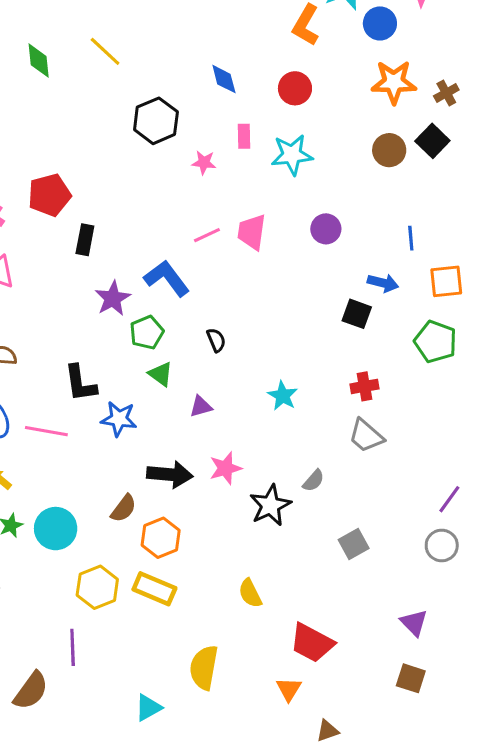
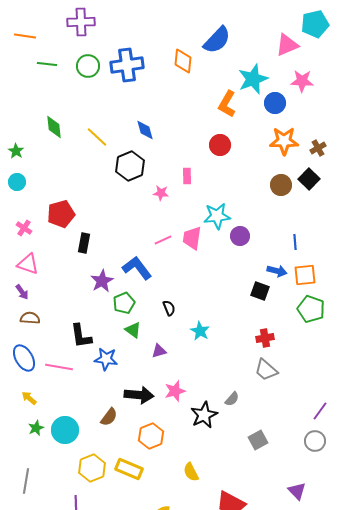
yellow line: (105, 51) -> (97, 137), moved
blue diamond: (224, 79) -> (145, 130), moved
cyan star: (292, 155) -> (217, 216), moved
orange square: (446, 281) -> (305, 275), moved
cyan star: (283, 396) -> (200, 331), moved
orange hexagon: (161, 538) -> (151, 436), moved

